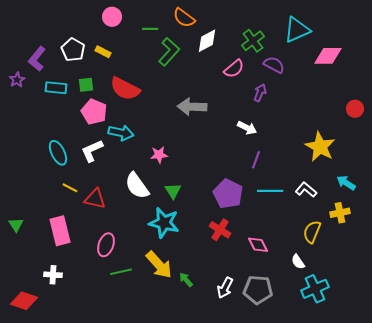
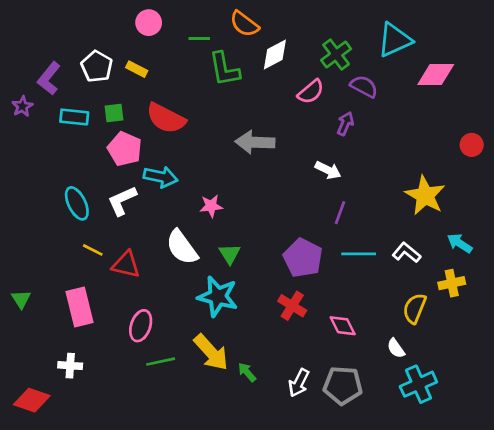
green L-shape: (169, 52) -> (224, 69), turned 128

